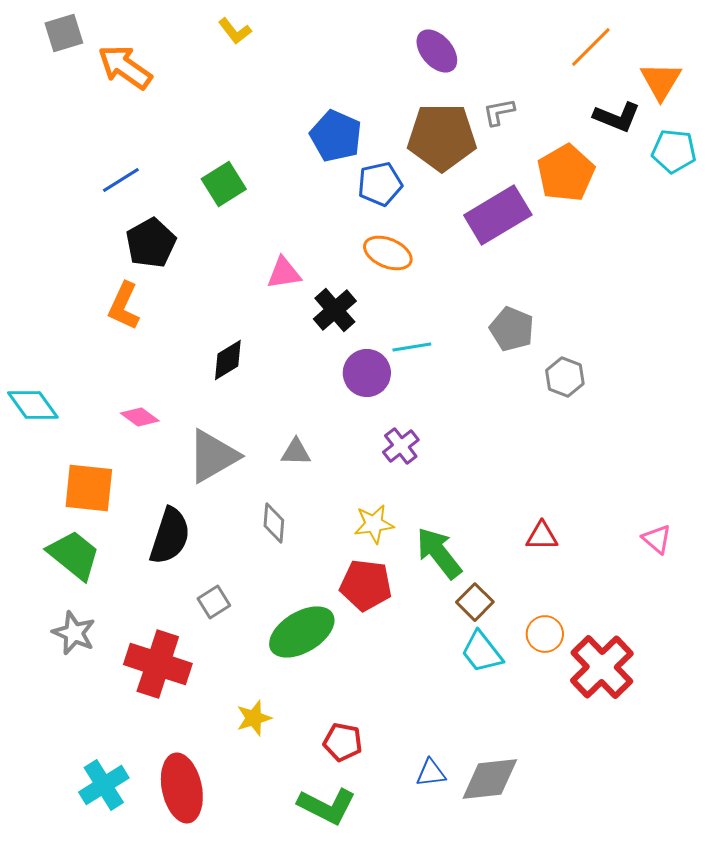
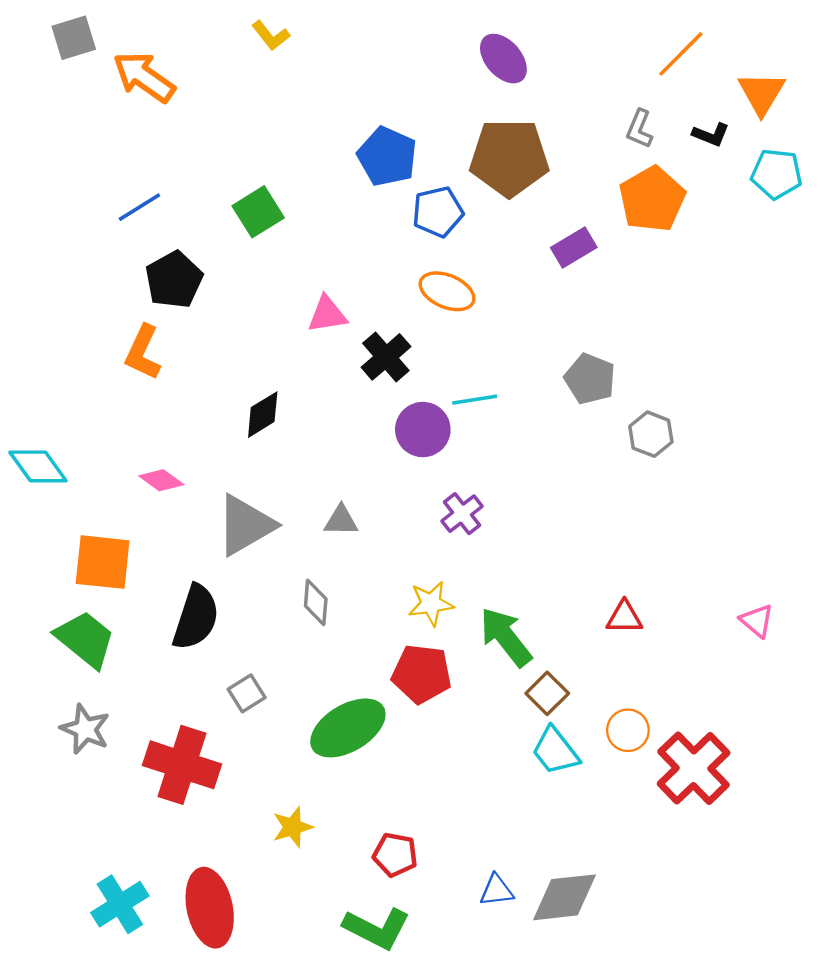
gray L-shape: (499, 112) -> (639, 129), moved, turned -56
black L-shape: (617, 117) -> (711, 135), size x0.7
purple rectangle: (498, 215) -> (574, 248), size x0.6

